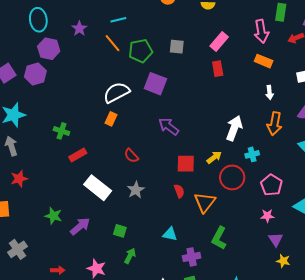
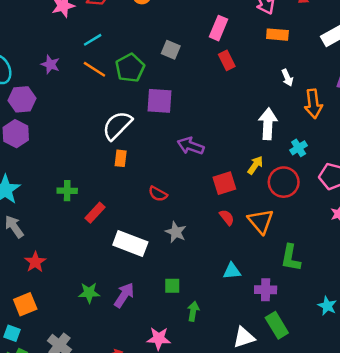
gray square: (177, 47) -> (171, 50), turned 35
white arrow: (270, 92) -> (287, 78), moved
purple cross: (192, 257) -> (266, 290), turned 30

